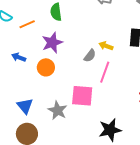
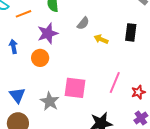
gray semicircle: (90, 56) -> (83, 23), moved
blue arrow: (19, 57) -> (13, 46), turned 56
pink line: (105, 72) -> (115, 83), moved

